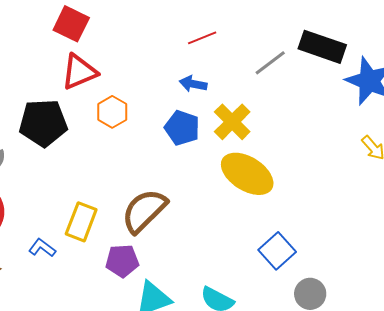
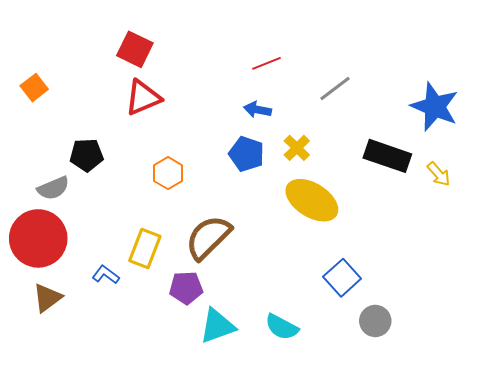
black rectangle: (322, 47) -> (387, 156), moved
orange hexagon: (112, 112) -> (168, 173), moved
yellow cross: (232, 122) -> (297, 148), size x0.7
black pentagon: (43, 123) -> (87, 155), moved, size x0.7

